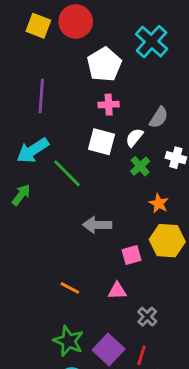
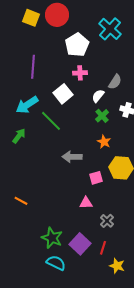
white square: (101, 142) -> (63, 94), moved, turned 36
orange star: (159, 203) -> (104, 142), moved
orange line: (70, 288) -> (21, 201), moved

